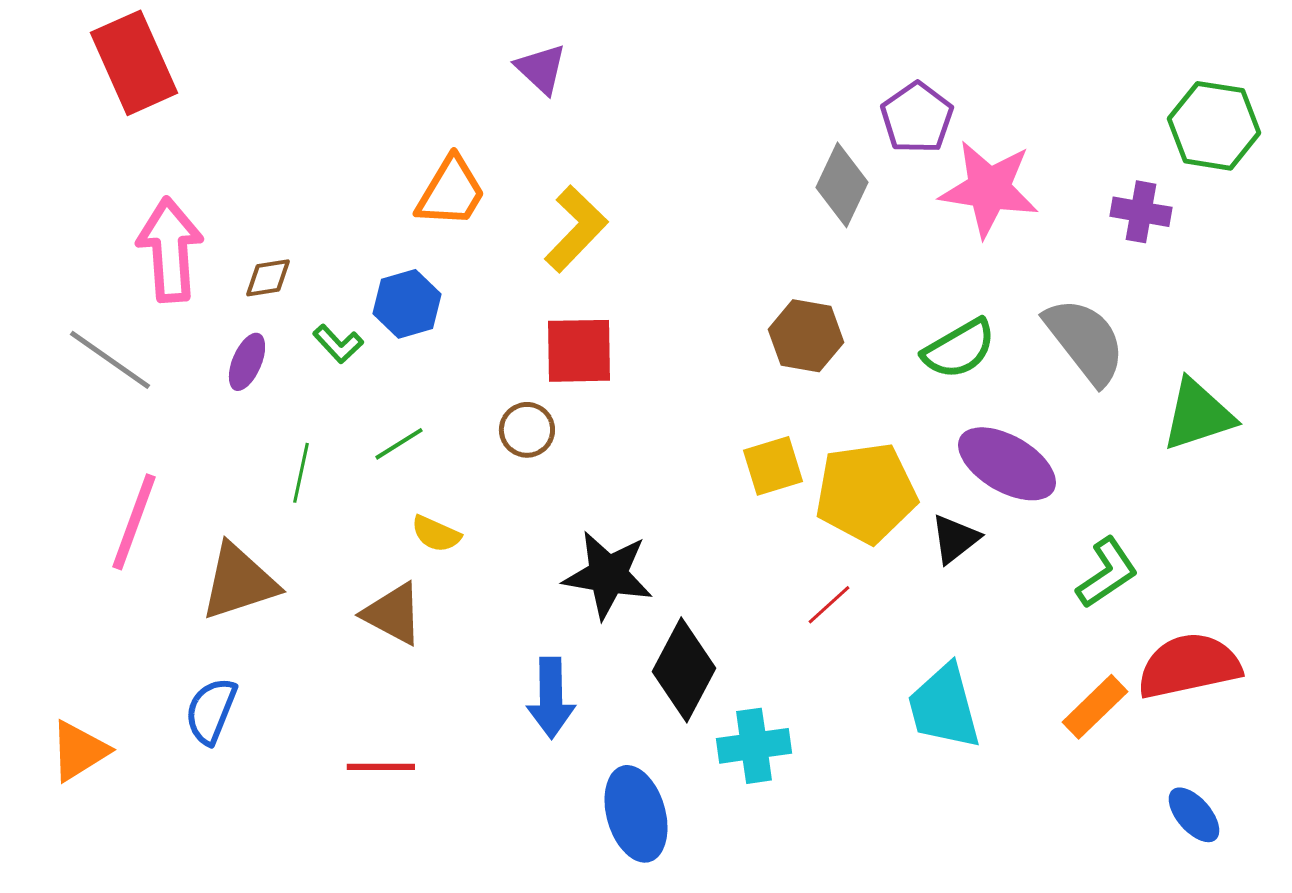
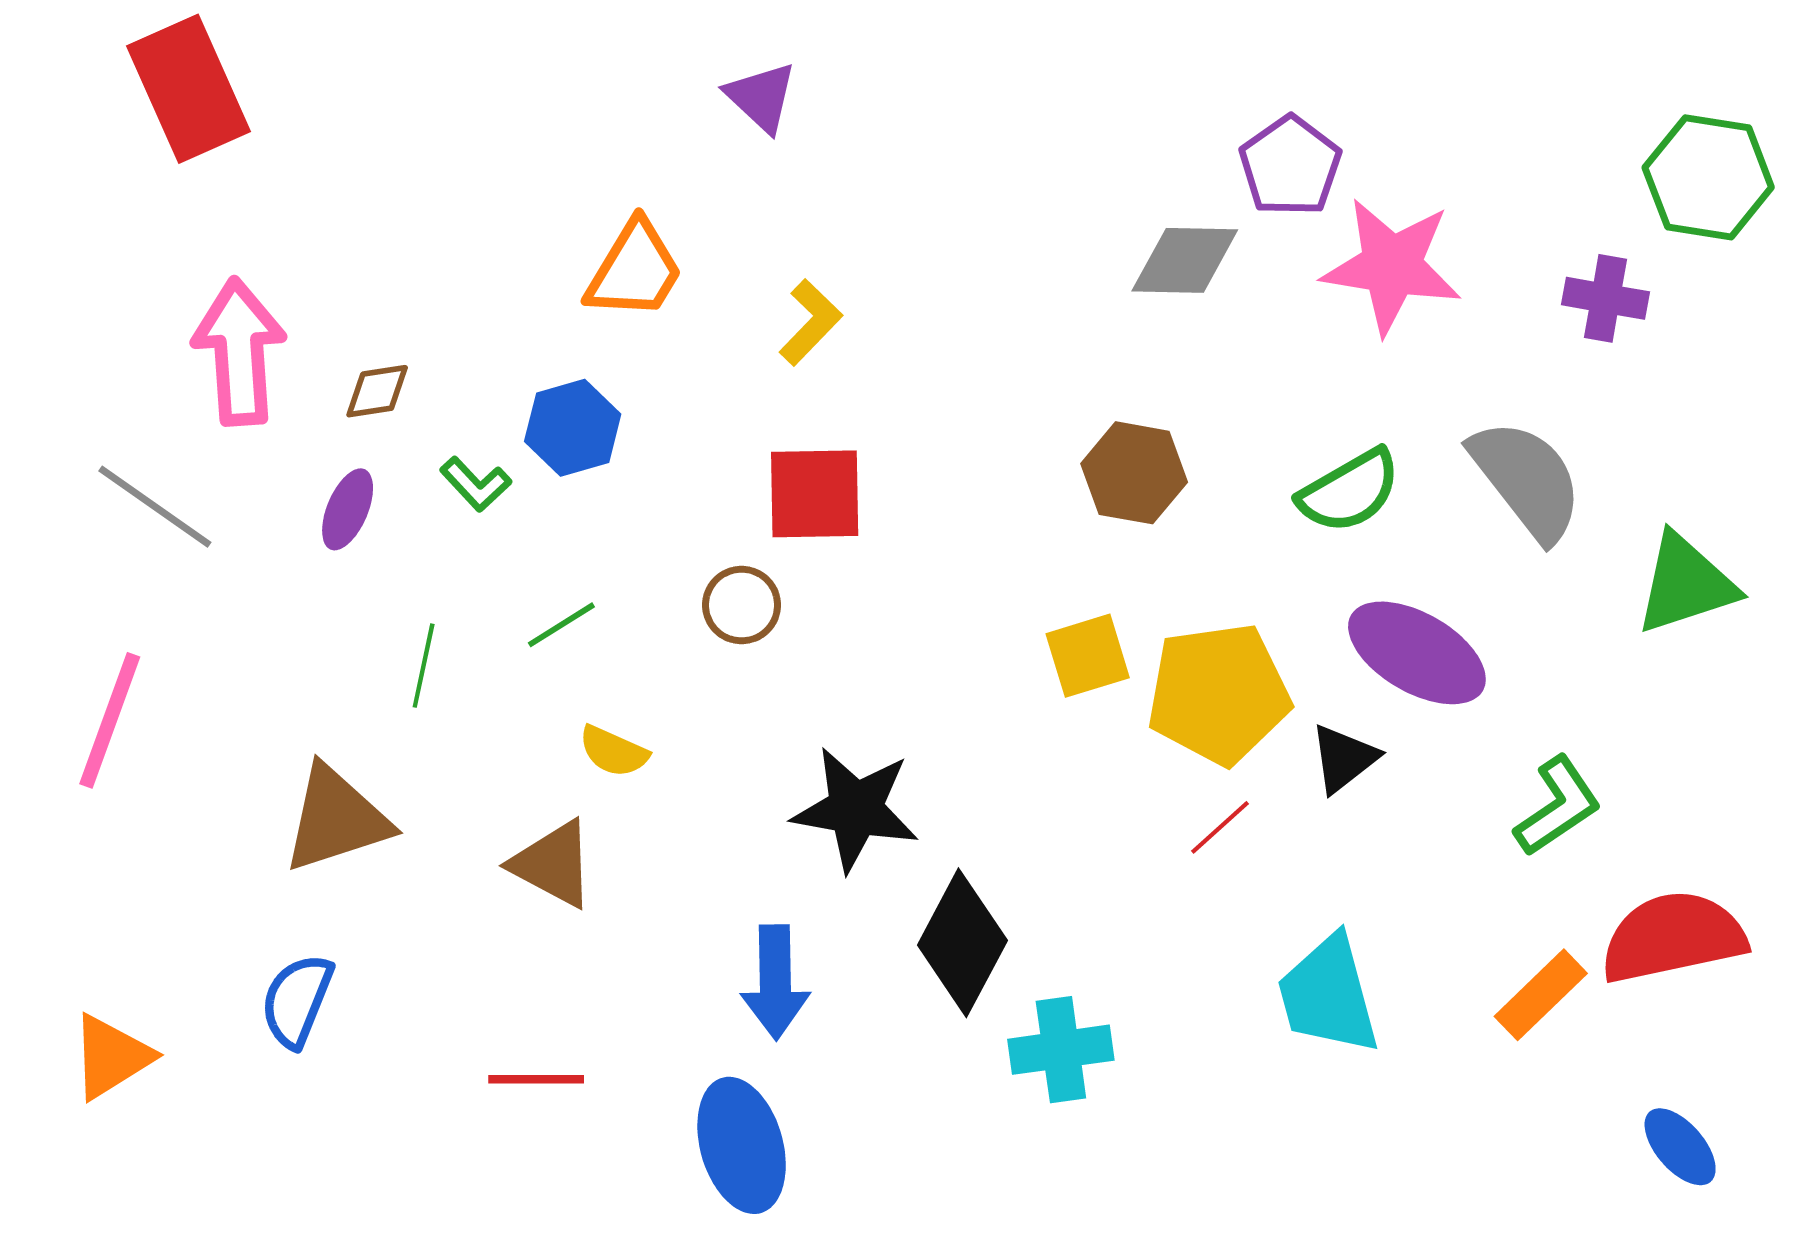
gray diamond: (842, 185) -> (1185, 260), turned 66
yellow L-shape: (576, 229) -> (810, 322), size x0.7
pink line: (134, 522) -> (110, 720), moved
red line: (829, 605) -> (1220, 827), moved
blue ellipse: (636, 814) -> (742, 1145), moved

